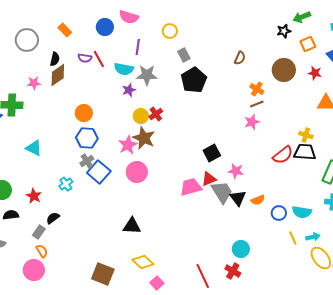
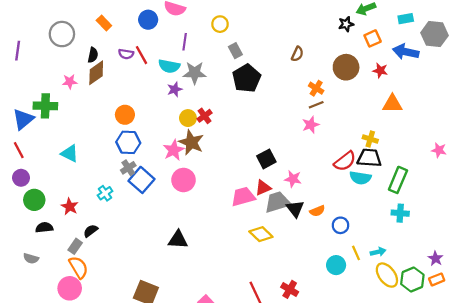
gray trapezoid: (222, 192) -> (277, 202), turned -75
cyan semicircle: (302, 212) -> (360, 178), moved
cyan circle: (241, 249) -> (336, 265), moved
orange semicircle: (42, 251) -> (78, 267), size x1.5
yellow diamond: (143, 262) -> (261, 234), moved

